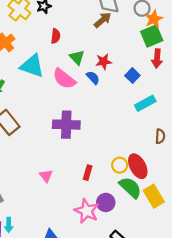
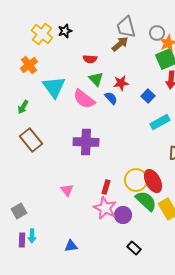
red semicircle: (56, 36) -> (90, 59), moved, turned 88
cyan triangle: (32, 66) -> (54, 87), turned 35
yellow circle: (120, 165) -> (136, 180), size x1.5
pink star: (87, 211) -> (105, 208), moved

